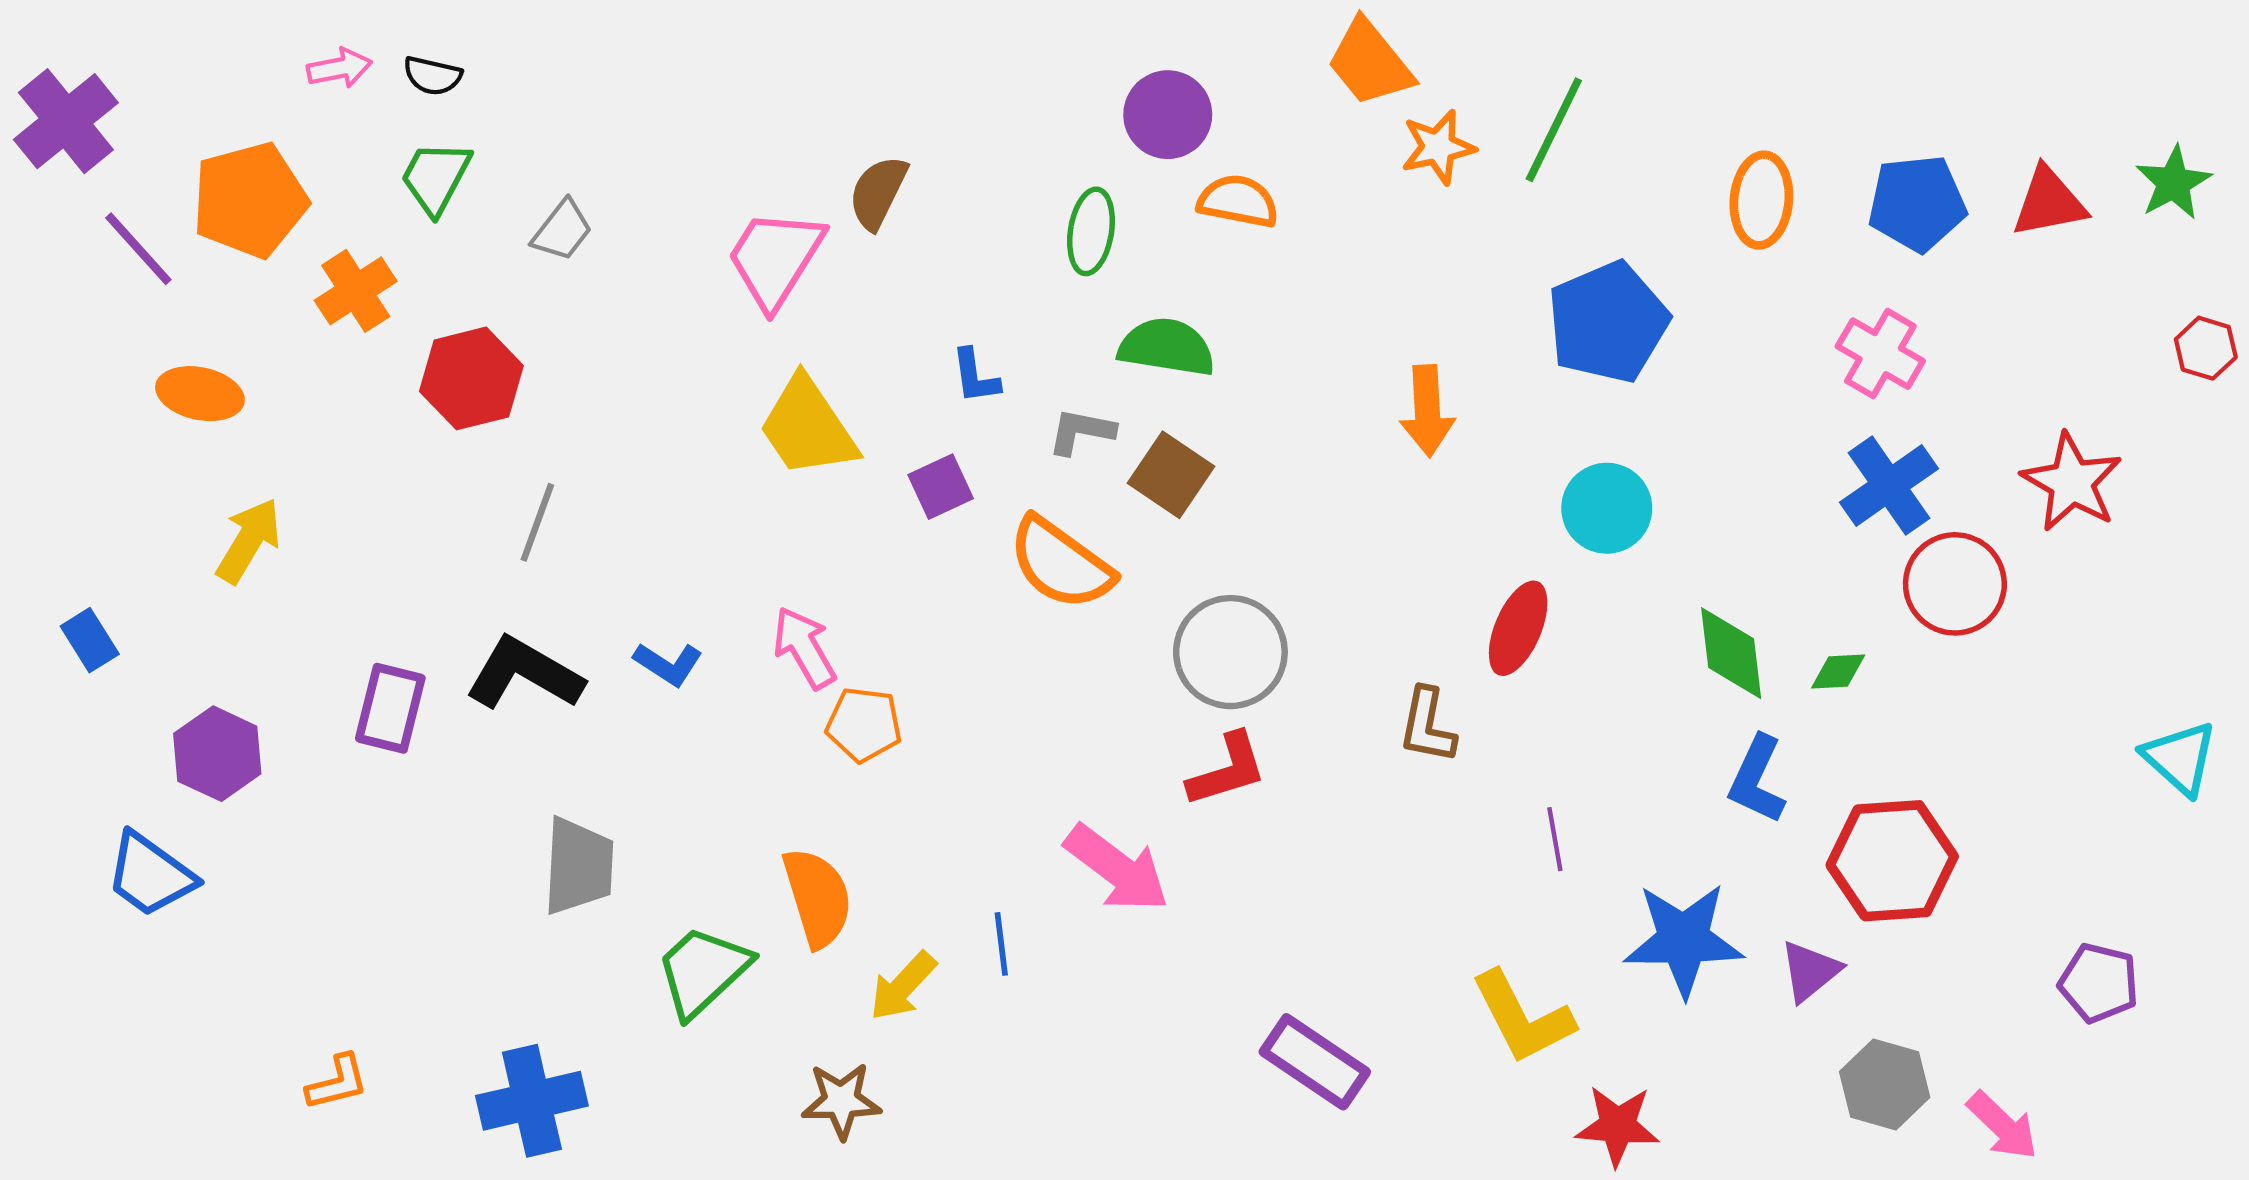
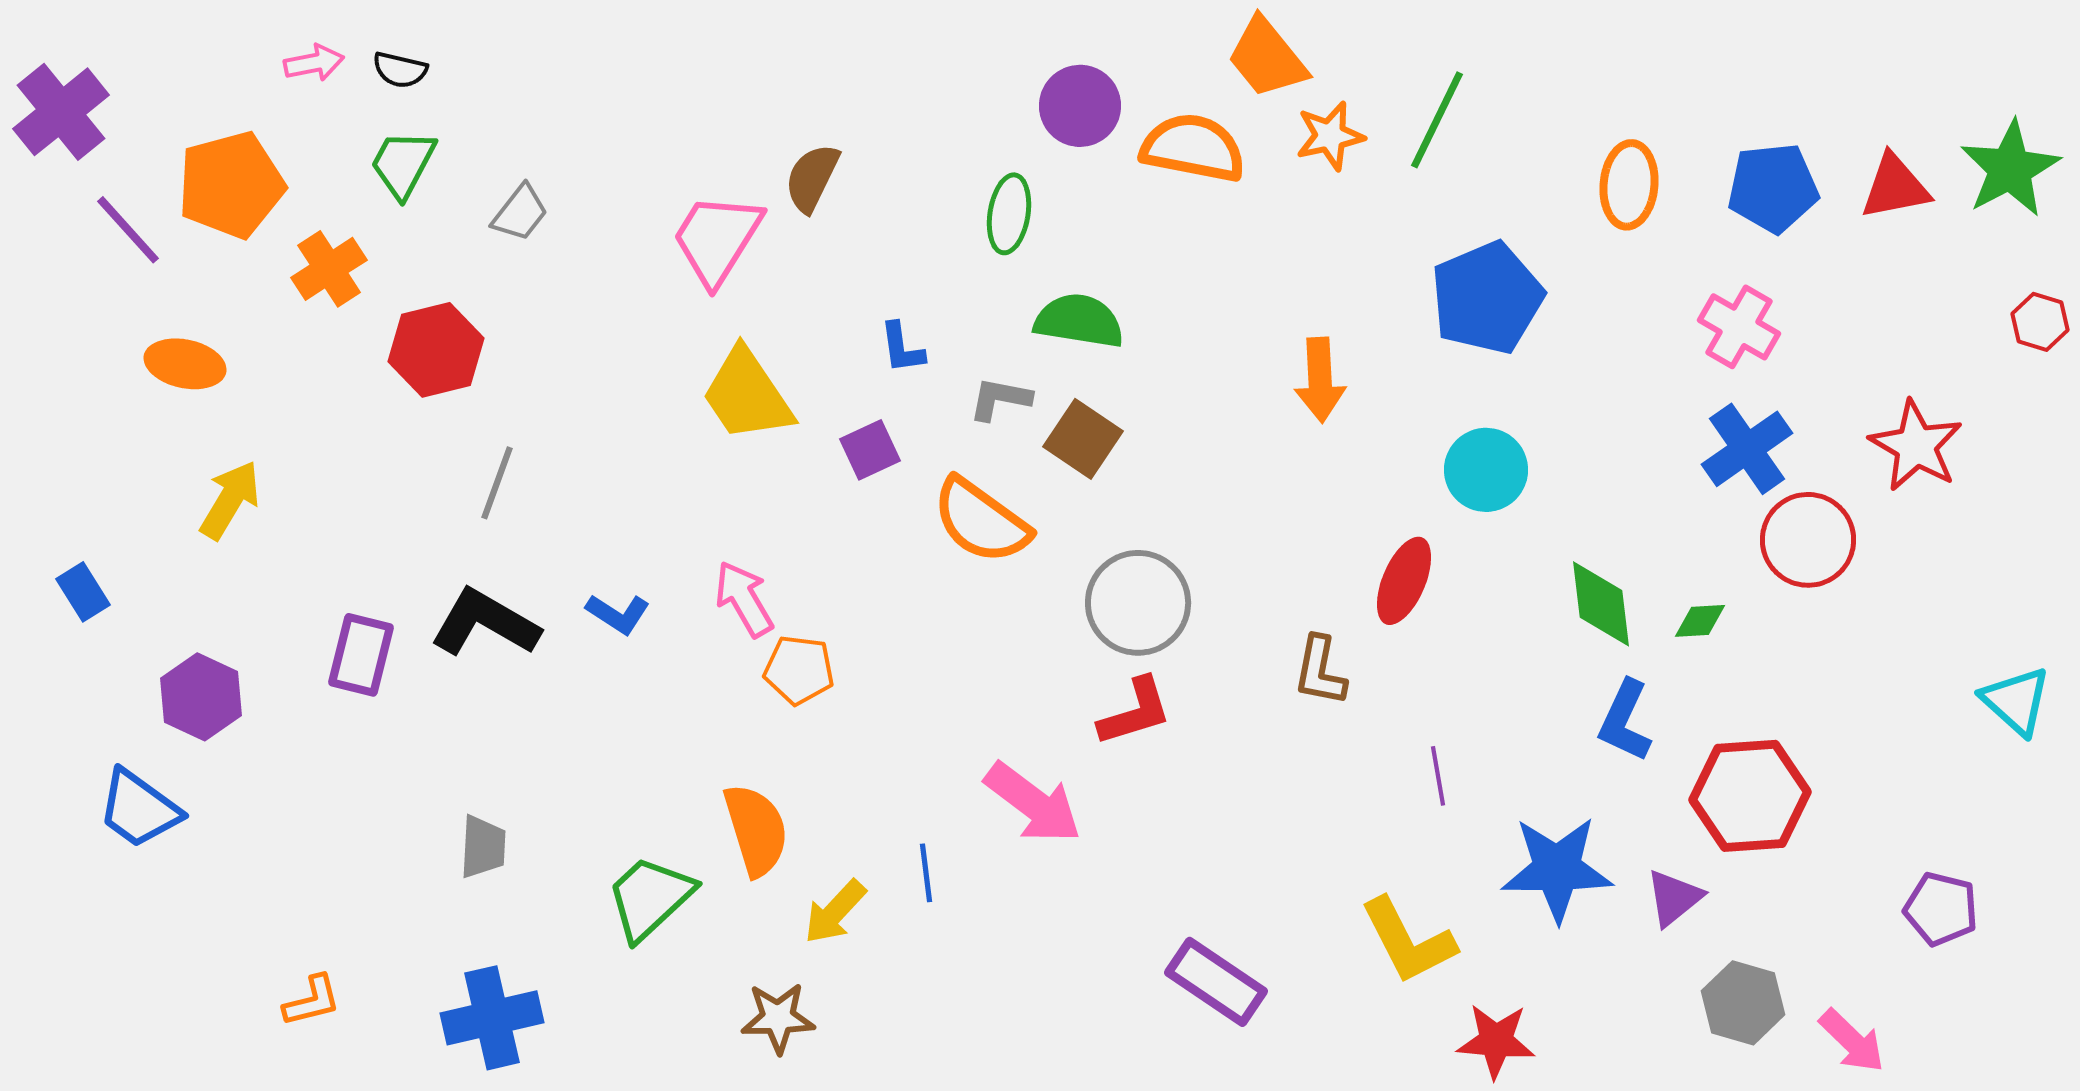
green star: (2173, 183) -> (2010, 169), size x1.4
orange semicircle: (1238, 201) -> (1193, 148), moved, size x1.4
gray trapezoid: (578, 866) -> (483, 847), moved, size x0.7

